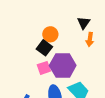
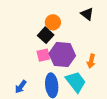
black triangle: (84, 23) -> (87, 14), turned -32
orange arrow: (90, 39) -> (91, 61), moved

